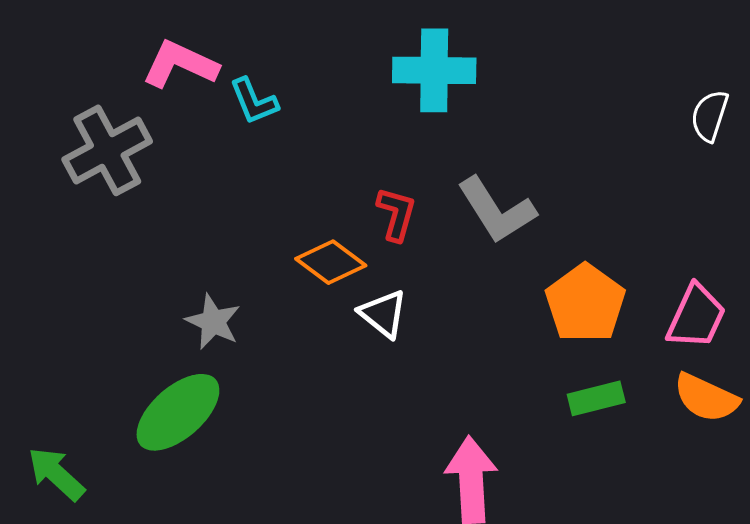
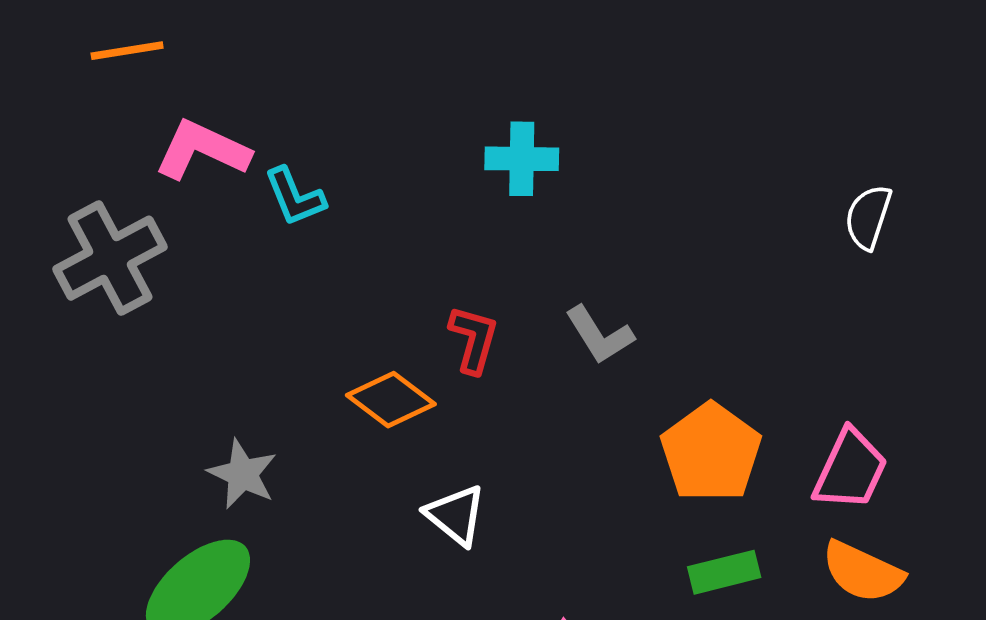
cyan cross: (434, 70) -> (522, 159), size x0.7
gray L-shape: (496, 210) -> (600, 335), size x0.7
white triangle: (383, 314) -> (456, 515), moved

